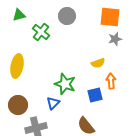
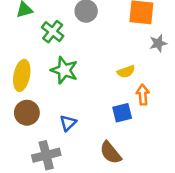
gray star: (115, 39) -> (158, 43), moved
green star: (65, 84) -> (64, 70), moved
brown circle: (18, 105) -> (27, 113), moved

